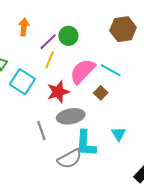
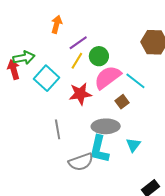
green circle: (68, 36) -> (99, 56), moved
gray ellipse: (71, 116) -> (106, 126), moved

